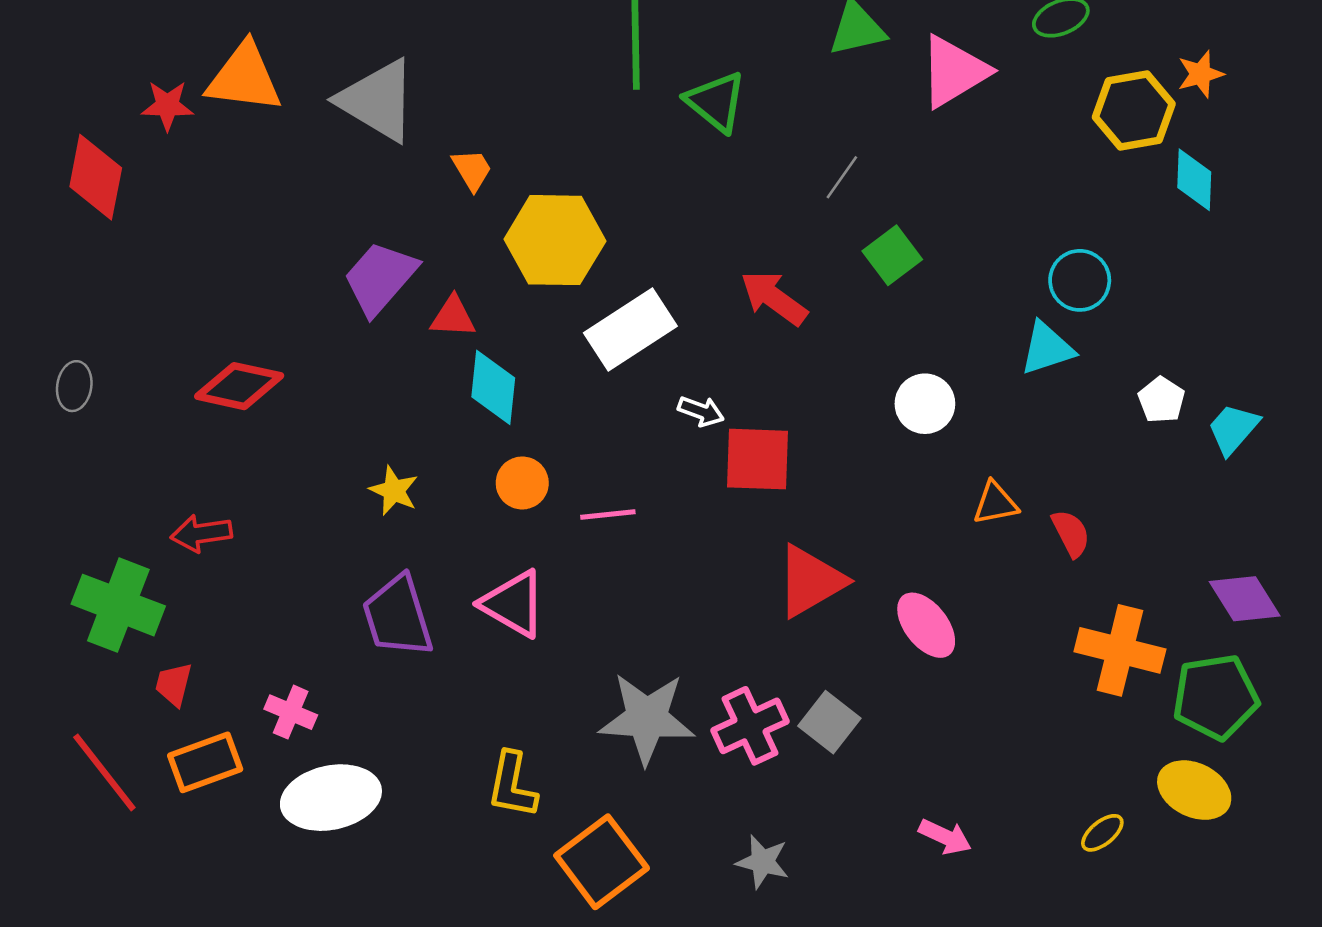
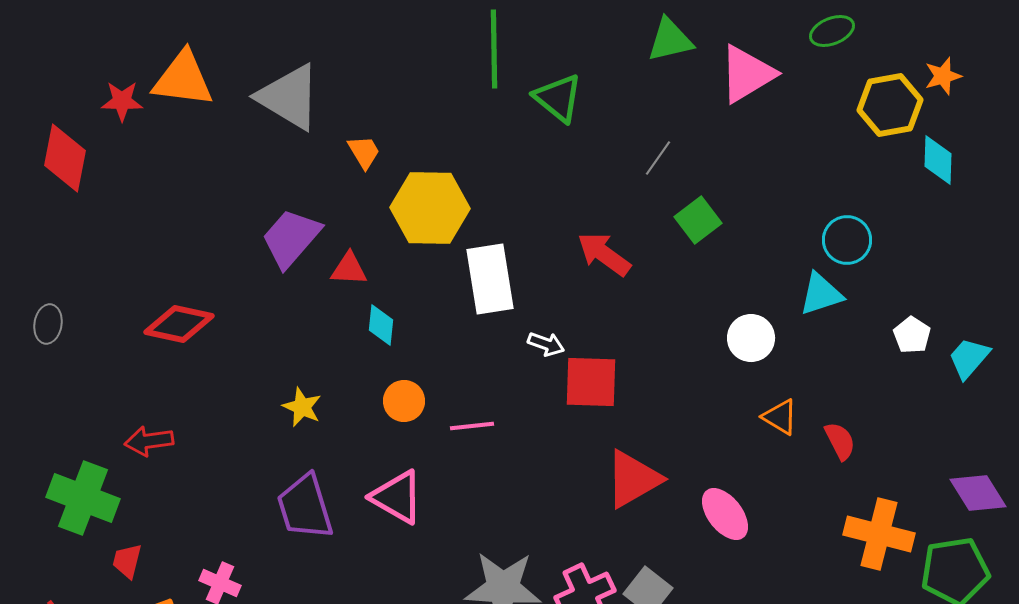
white rectangle: (630, 329) -> (490, 279), turned -66
cyan diamond: (493, 387) -> (381, 325), size x0.7
white circle: (925, 404) -> (751, 338), moved
orange triangle: (995, 503) -> (780, 417), turned 42

